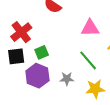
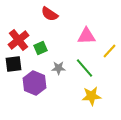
green square: (42, 52) -> (40, 48), moved
gray star: (67, 79) -> (58, 68), moved

